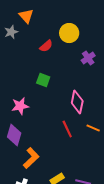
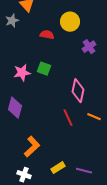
red semicircle: (46, 46) -> (47, 35), turned -128
pink star: (20, 106) -> (22, 73), moved
purple diamond: (14, 135) -> (15, 108), moved

